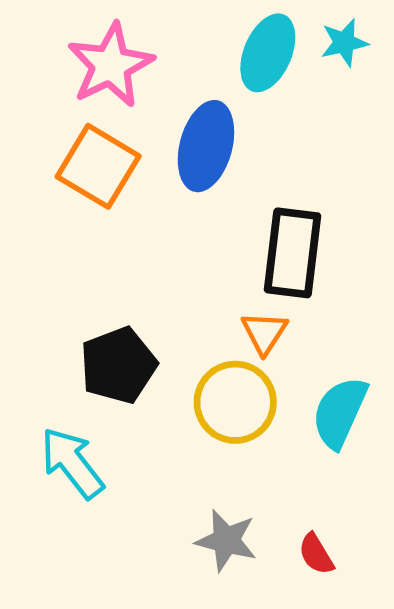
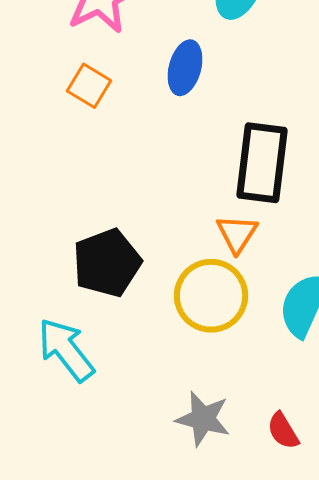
blue ellipse: (206, 146) -> (185, 68), size x0.7
orange square: (98, 166) -> (89, 86), size x0.6

